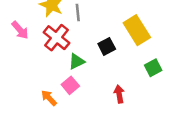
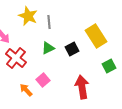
red cross: (56, 38) -> (16, 58), moved
green triangle: (77, 61) -> (48, 48), moved
red arrow: (119, 94) -> (82, 87), size x1.6

